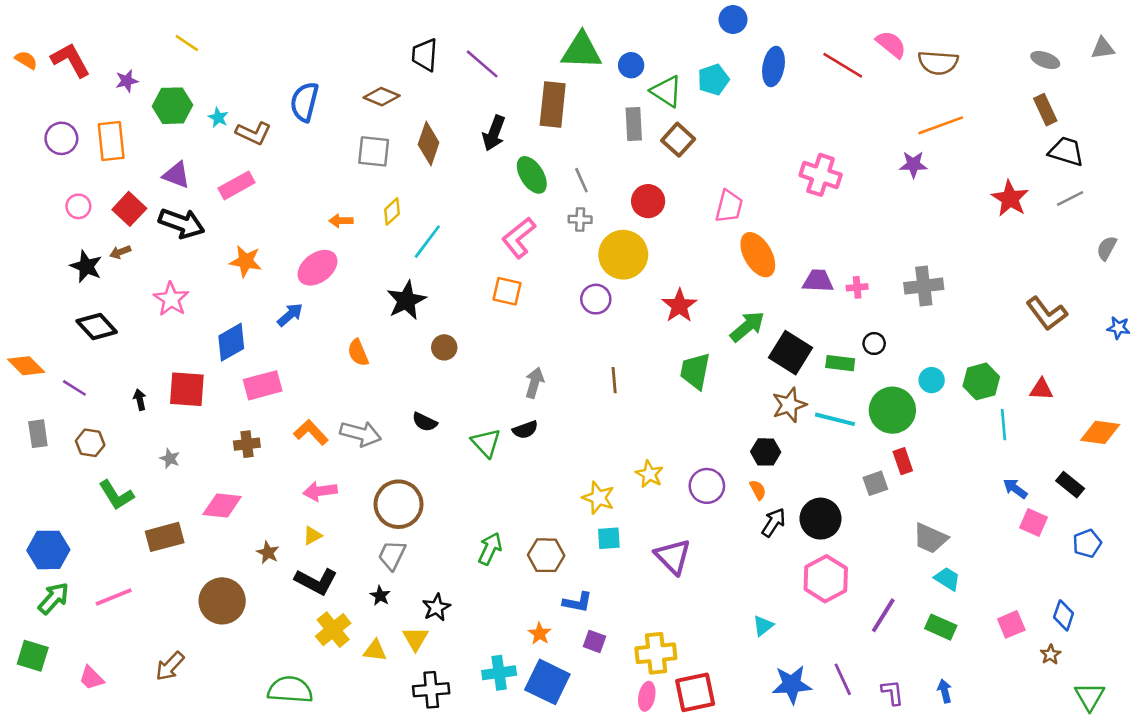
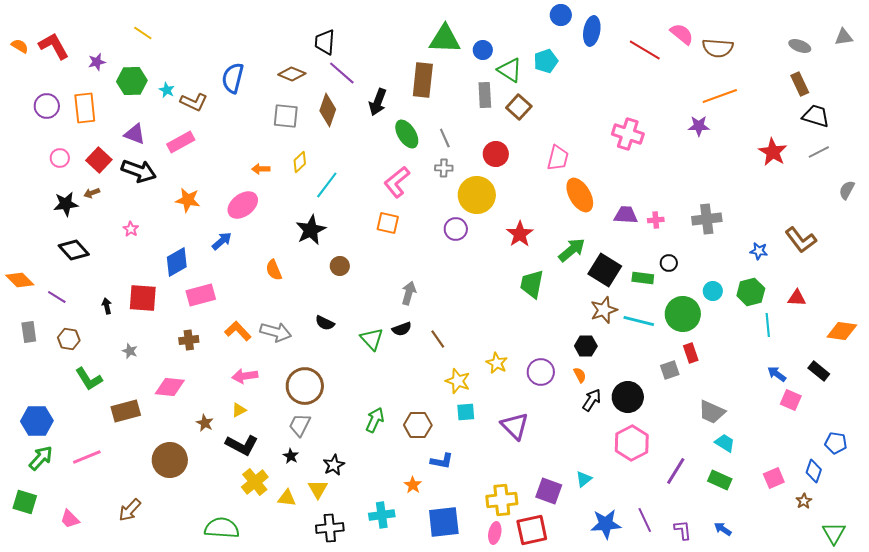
purple line: (482, 64) -> (342, 73), moved
blue ellipse: (774, 67) -> (592, 31), moved
black star: (86, 266) -> (66, 204), turned -30
pink star: (171, 299) -> (131, 229), size x0.6
blue star: (1118, 328) -> (759, 251), moved
brown line: (614, 380) -> (438, 339), moved, turned -30
blue pentagon: (1087, 543) -> (836, 443), moved, turned 30
purple square: (594, 641) -> (549, 491), moved, size x1.5
blue square: (547, 682) -> (444, 522), moved, turned -32
blue arrow: (945, 691) -> (723, 529), turned -42

